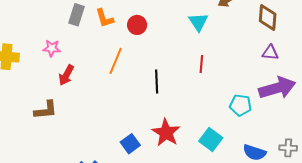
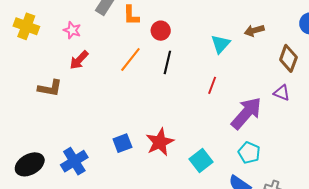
black line: (157, 82) -> (167, 62), moved
purple arrow: (277, 88) -> (246, 113), moved, turned -48
cyan pentagon: (241, 105) -> (249, 153), moved

